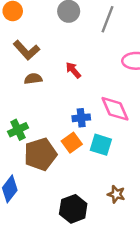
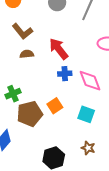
red arrow: (73, 70) -> (59, 49), size x1.6
blue cross: (81, 118) -> (65, 74), moved
cyan square: (101, 145) -> (86, 114), moved

